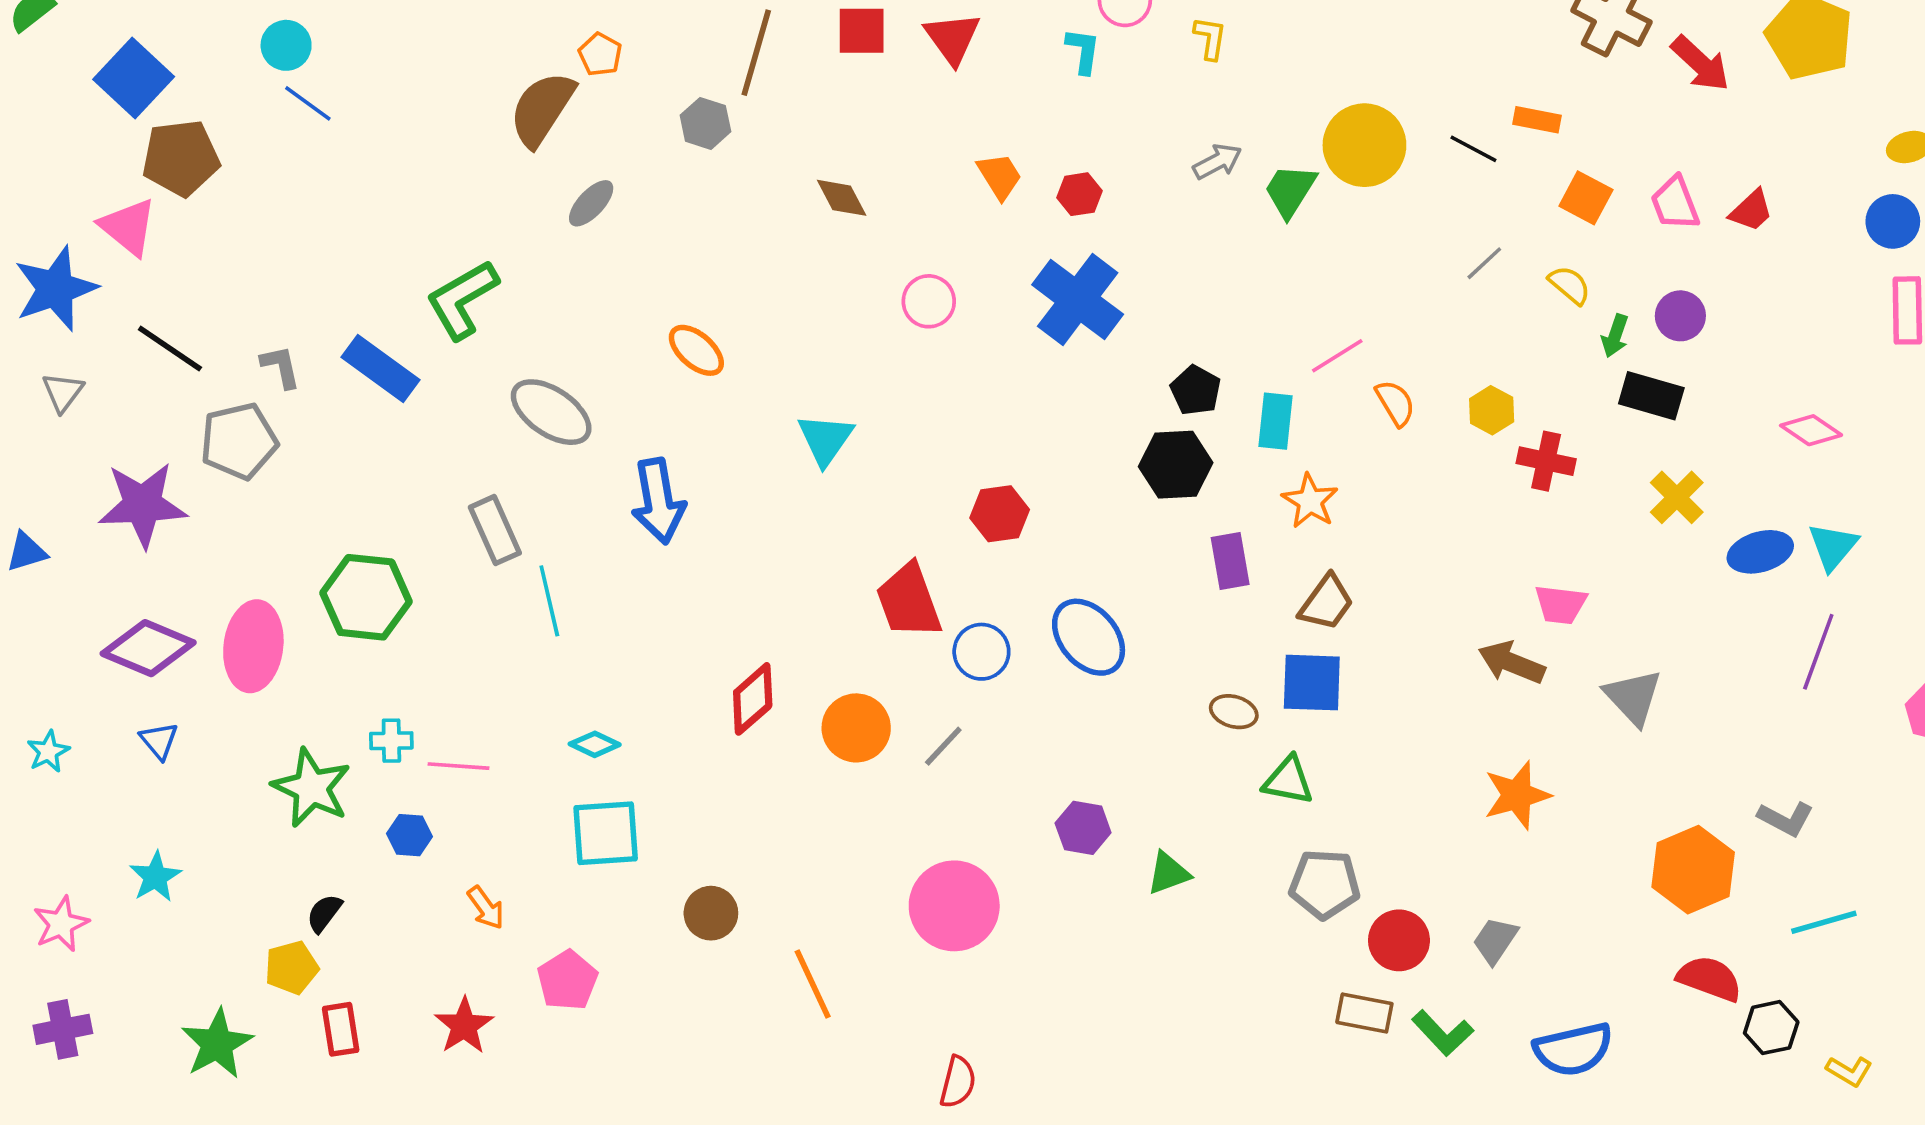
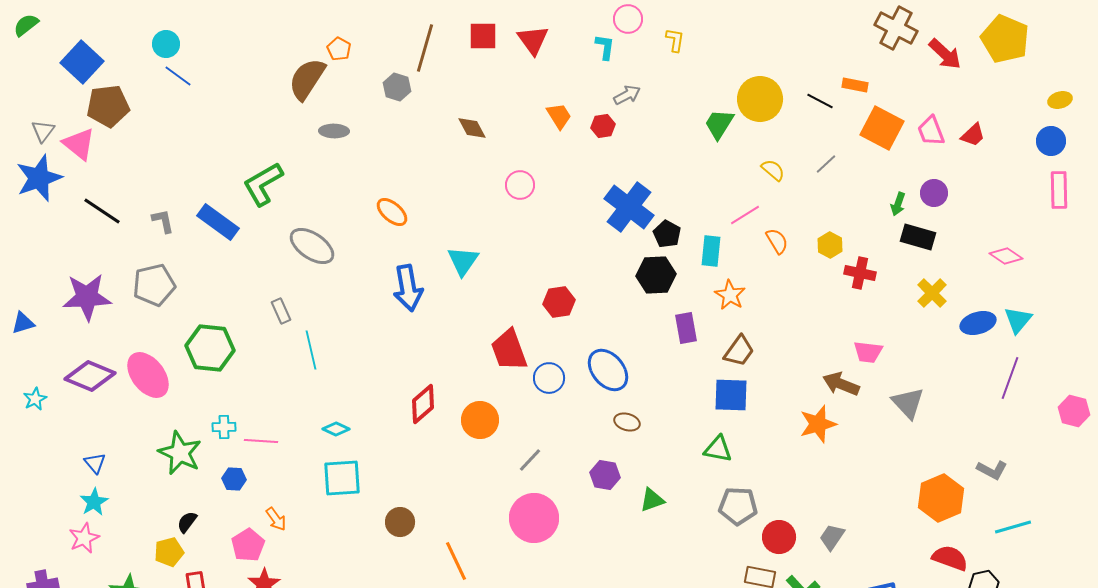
gray arrow: (1217, 162) -> (627, 95), moved
orange square: (1586, 198) -> (882, 128), size x1.5
gray ellipse: (591, 203) -> (334, 131), turned 48
yellow semicircle: (1570, 285) -> (773, 170), moved
blue cross: (1078, 300) -> (629, 207), moved
gray triangle: (63, 392) -> (43, 131), moved
gray pentagon: (239, 441) -> (154, 285), moved
blue arrow: (658, 501) -> (408, 288), moved
gray rectangle: (495, 530) -> (281, 311), size x0.7
pink ellipse: (253, 646) -> (148, 375), turned -45
brown ellipse: (1234, 712) -> (627, 422), moved
blue triangle: (159, 741) -> (95, 463), moved
gray line: (943, 746) -> (530, 460), moved
cyan star: (48, 752) -> (35, 399), moved
orange star: (1517, 795) -> (818, 424), moved
pink star: (61, 924) -> (84, 538), moved
pink pentagon: (567, 980) -> (248, 545), moved

